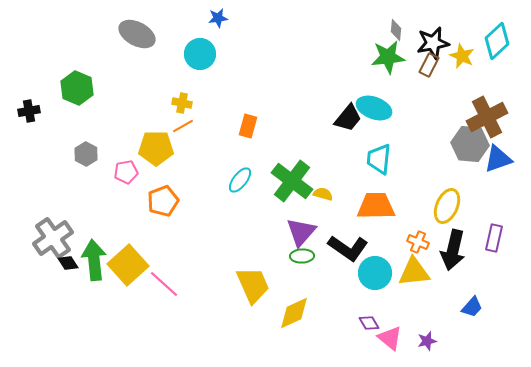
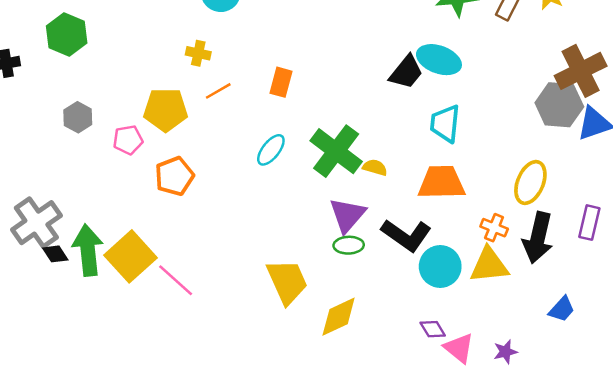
orange line: (183, 126) -> (218, 91), moved

